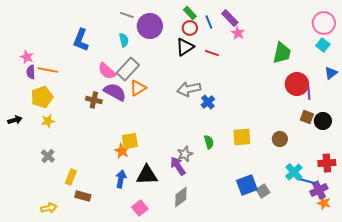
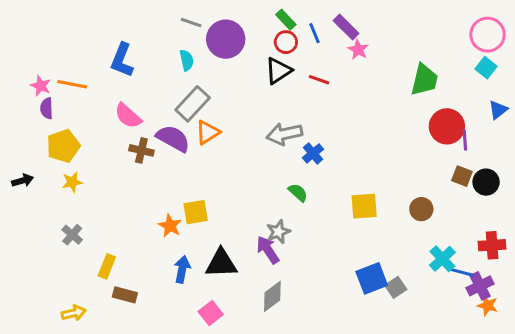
orange line: (48, 70) -> (72, 84), moved
pink semicircle: (107, 71) -> (128, 116), moved
green semicircle: (209, 142) -> (298, 193), moved, turned -32
orange star: (122, 151) -> (170, 226), moved

